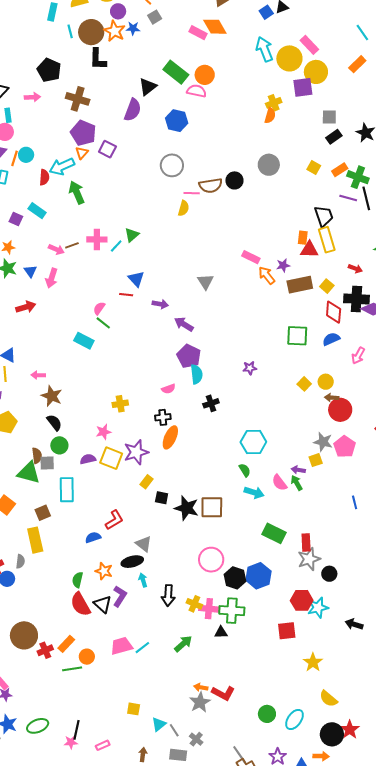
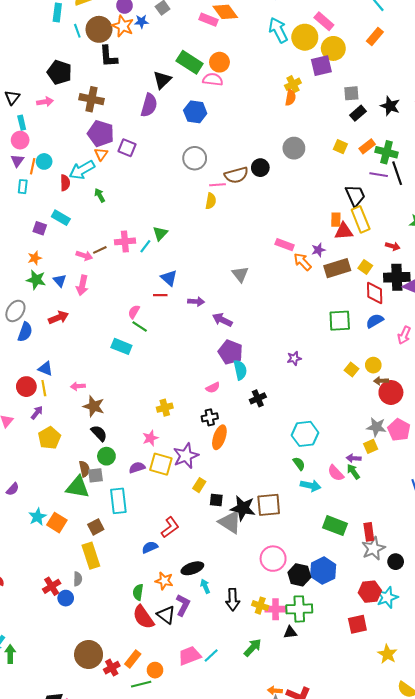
green arrow: (77, 193) -> (100, 195), size x0.6
gray triangle: (144, 544) -> (230, 522), moved, size x1.4

